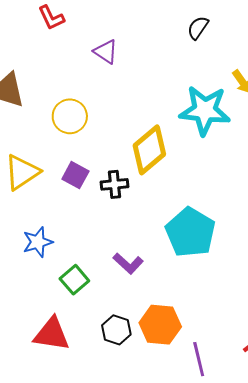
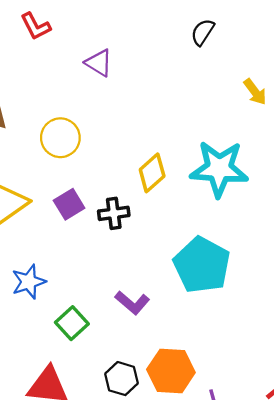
cyan star: (205, 110) -> (219, 169), moved
yellow diamond: (149, 150) -> (152, 173), size x0.7
purple square: (75, 175) -> (69, 204), turned 32

